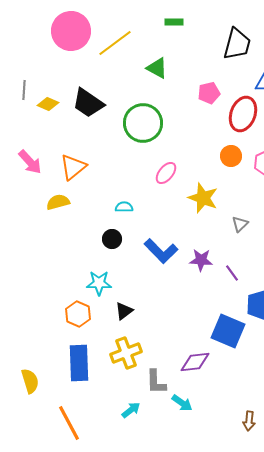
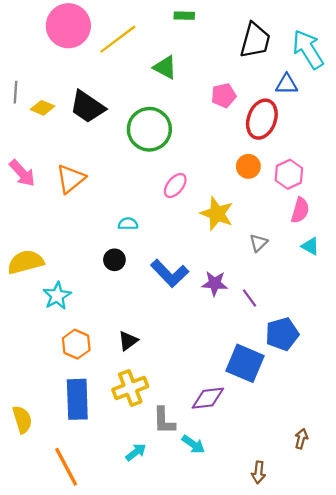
yellow semicircle: (58, 202) -> (26, 262), moved, size x1.4
cyan star: (99, 283) -> (57, 296), moved, turned -30
brown arrow: (249, 421) -> (258, 472), moved

